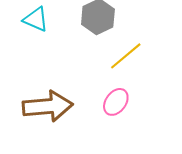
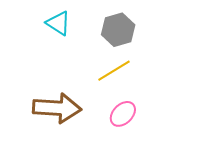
yellow line: (126, 56) -> (114, 71), moved

